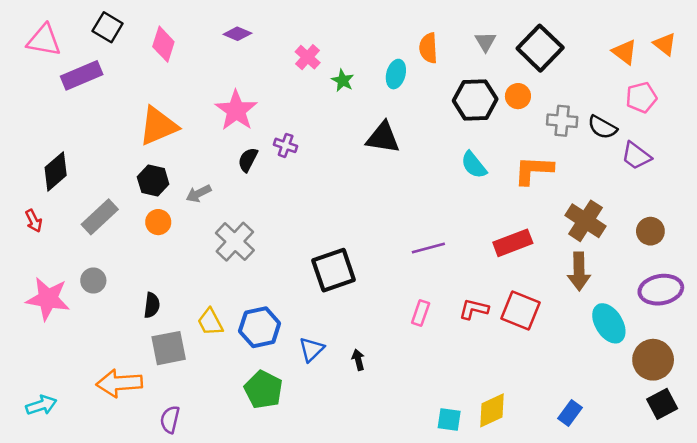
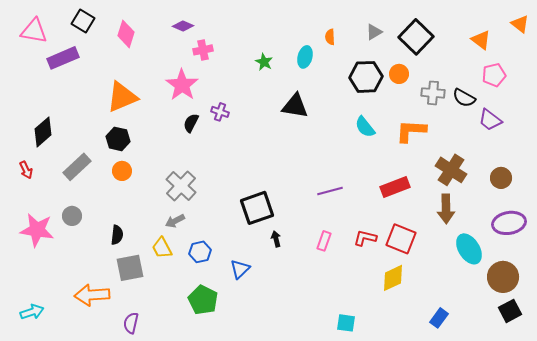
gray triangle: (486, 42) -> (374, 32), turned 30
orange triangle: (665, 44) -> (520, 24), moved
orange semicircle: (428, 48) -> (330, 37), size x0.7
pink cross: (308, 57) -> (203, 50), moved, turned 36
gray arrow: (199, 194) -> (175, 221), moved
blue hexagon: (260, 327) -> (200, 252), size x0.7
black arrow: (358, 360) -> (276, 239), moved
yellow diamond: (492, 410) -> (393, 278), moved

